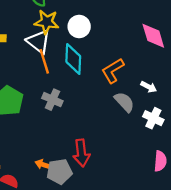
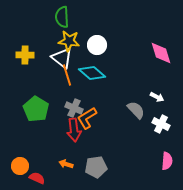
cyan diamond: (73, 59) -> (92, 73), turned -52
orange L-shape: (113, 71) -> (87, 118), moved
red arrow: (81, 153) -> (74, 130), moved
gray pentagon: (59, 172) -> (96, 167), moved

